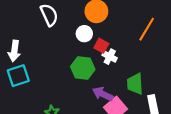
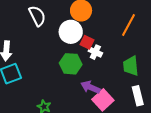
white circle: (84, 34) -> (71, 32), size x1.5
green trapezoid: (135, 84) -> (131, 66), moved

